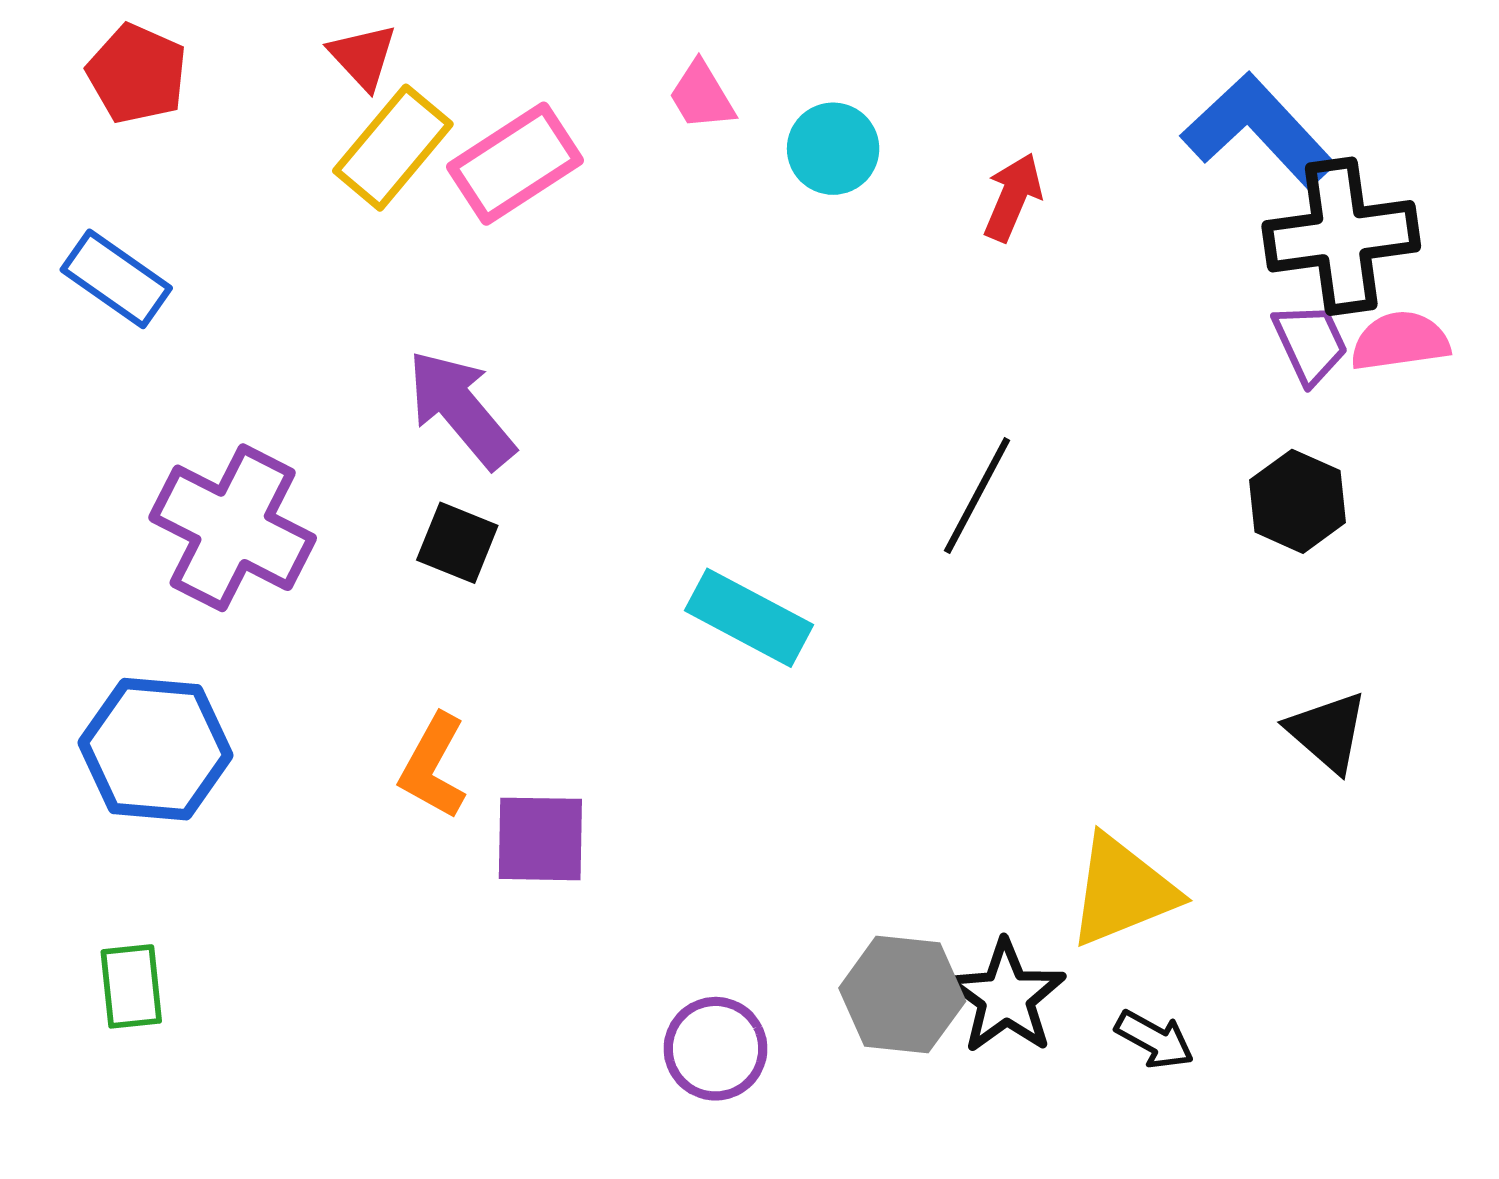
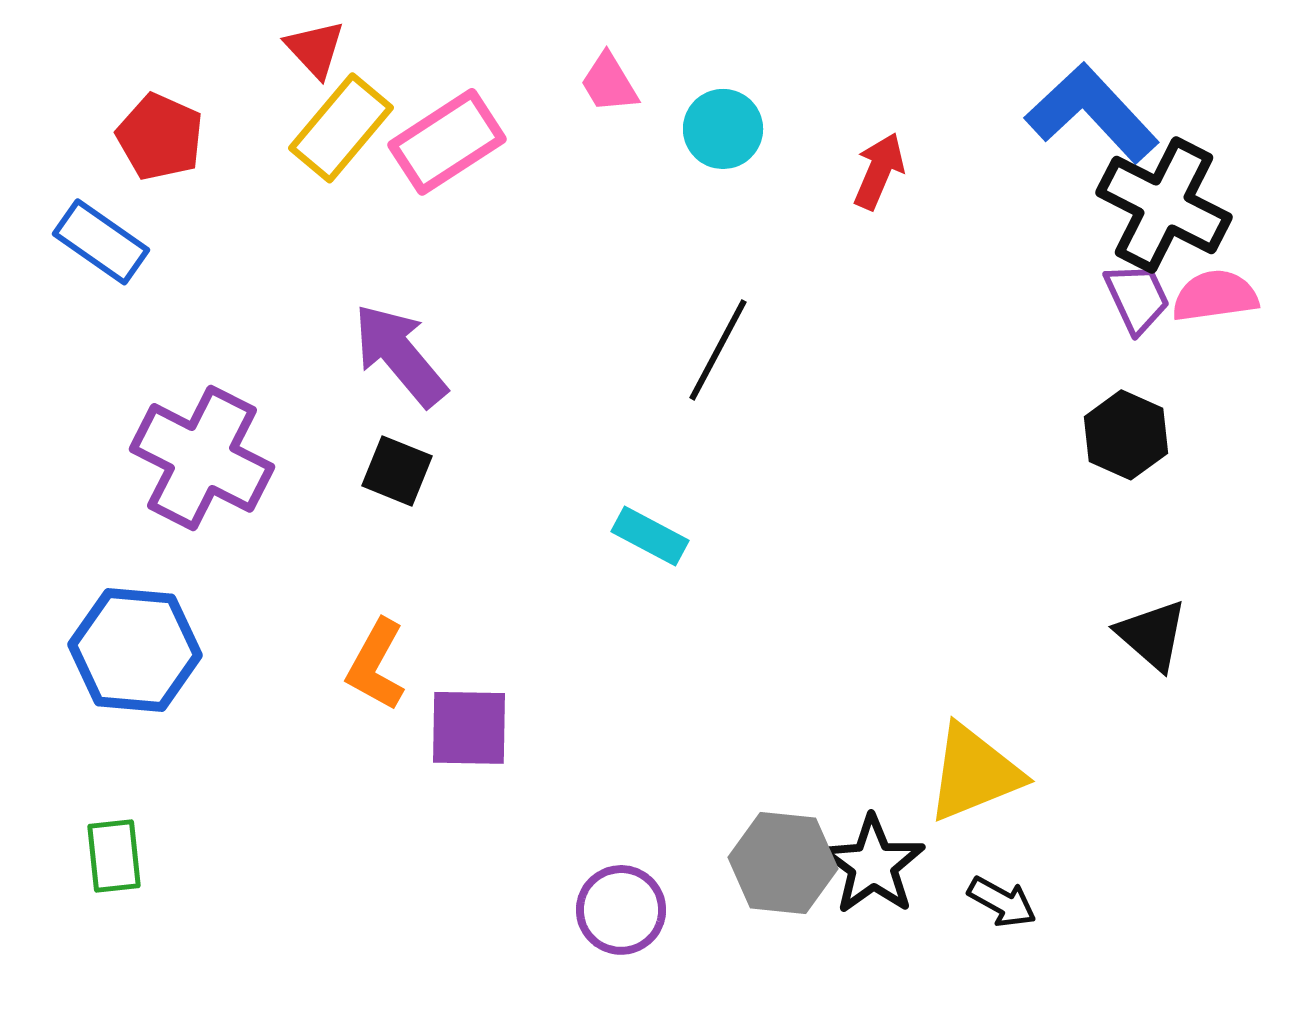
red pentagon: (137, 74) -> (160, 137), moved
black cross: (1341, 236) -> (1164, 205), turned 35
black line: (977, 496) -> (718, 350), moved
cyan rectangle: (749, 618) -> (650, 536), size x0.7

